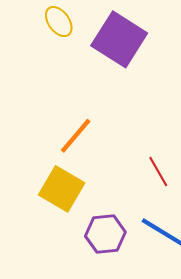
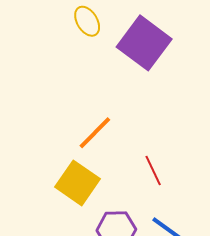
red line: (158, 172) -> (153, 171), moved

